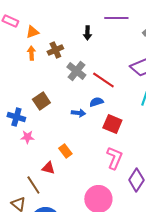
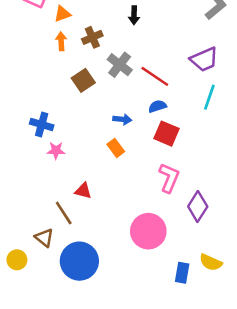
brown square: (41, 101) -> (83, 80), moved
blue semicircle: (96, 102) -> (157, 106), moved
orange rectangle: (65, 151) -> (116, 148), moved

